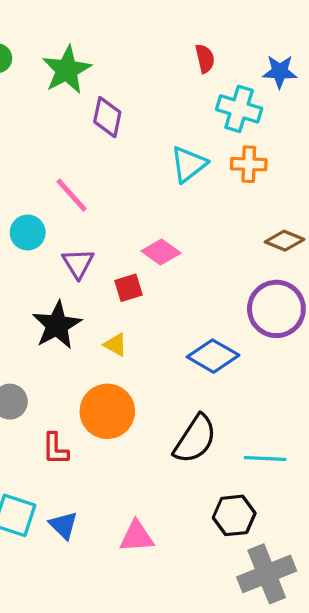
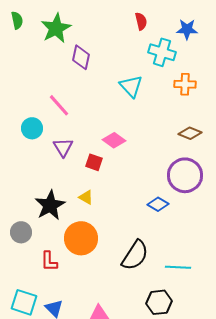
cyan triangle: (189, 164) -> (131, 86), turned -35
orange cross: (249, 164) -> (185, 84), moved
red square: (128, 288) -> (94, 162), turned 36
black star: (57, 325) -> (50, 205), moved
blue diamond: (213, 356) -> (158, 204), moved, size x0.7

